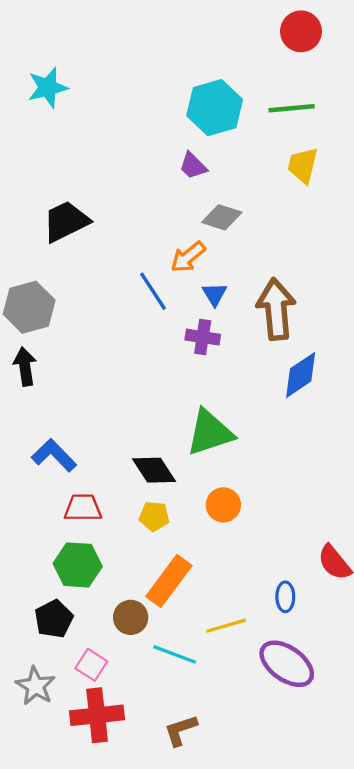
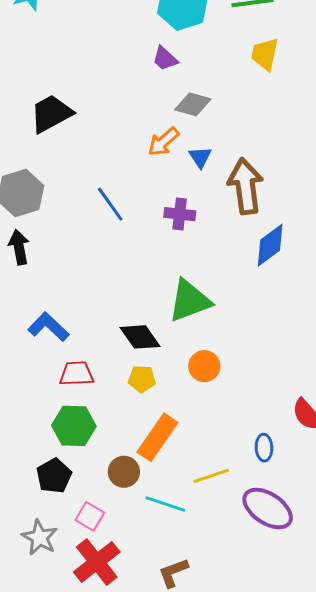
blue line: (153, 291) -> (110, 204), moved
blue triangle: (215, 294) -> (200, 157), moved
red cross: (97, 715) -> (97, 562), turned -30

